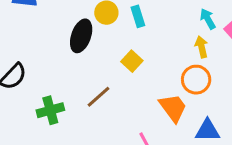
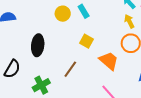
black ellipse: (81, 36) -> (38, 45), moved
orange trapezoid: (173, 108) -> (109, 61), moved

